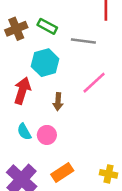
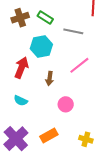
cyan semicircle: (24, 132) -> (21, 101), turned -40
pink circle: (47, 135) -> (66, 104), moved

